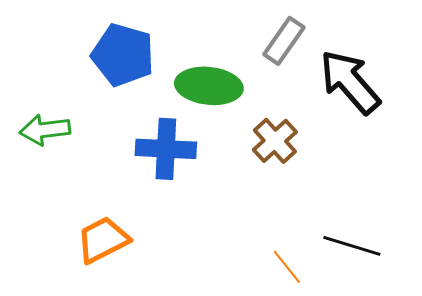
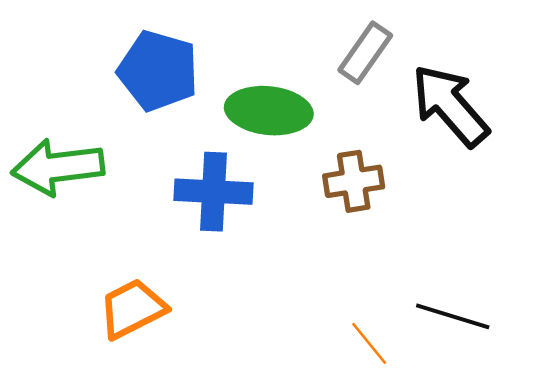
green arrow: (45, 130) -> (58, 167), size x1.4
brown cross: (275, 141) -> (354, 181), turned 33

